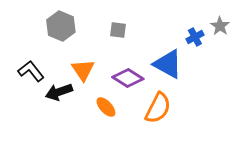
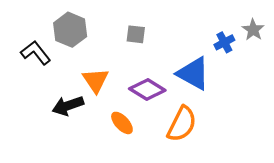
black L-shape: (31, 71) -> (36, 53), moved

